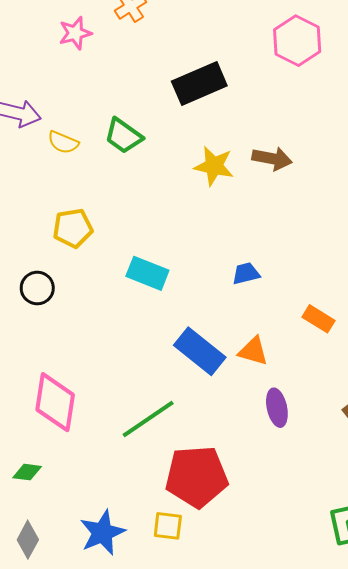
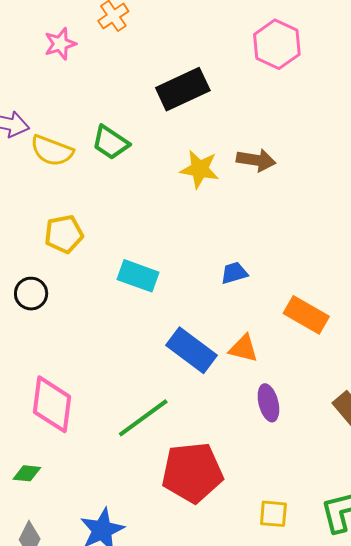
yellow semicircle: (63, 142) -> (52, 151), size x1.4
orange rectangle: (319, 319) -> (306, 315), size x1.4
yellow square: (168, 526) -> (273, 514), moved

